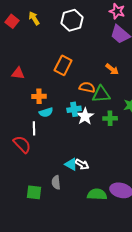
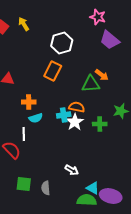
pink star: (117, 11) -> (98, 17), moved
white hexagon: (72, 20) -> (62, 43), moved
orange semicircle: (87, 87) -> (77, 107), moved
green triangle: (101, 94) -> (91, 84), moved
cyan triangle: (71, 164) -> (93, 188), moved
green square: (34, 192) -> (24, 184), moved

